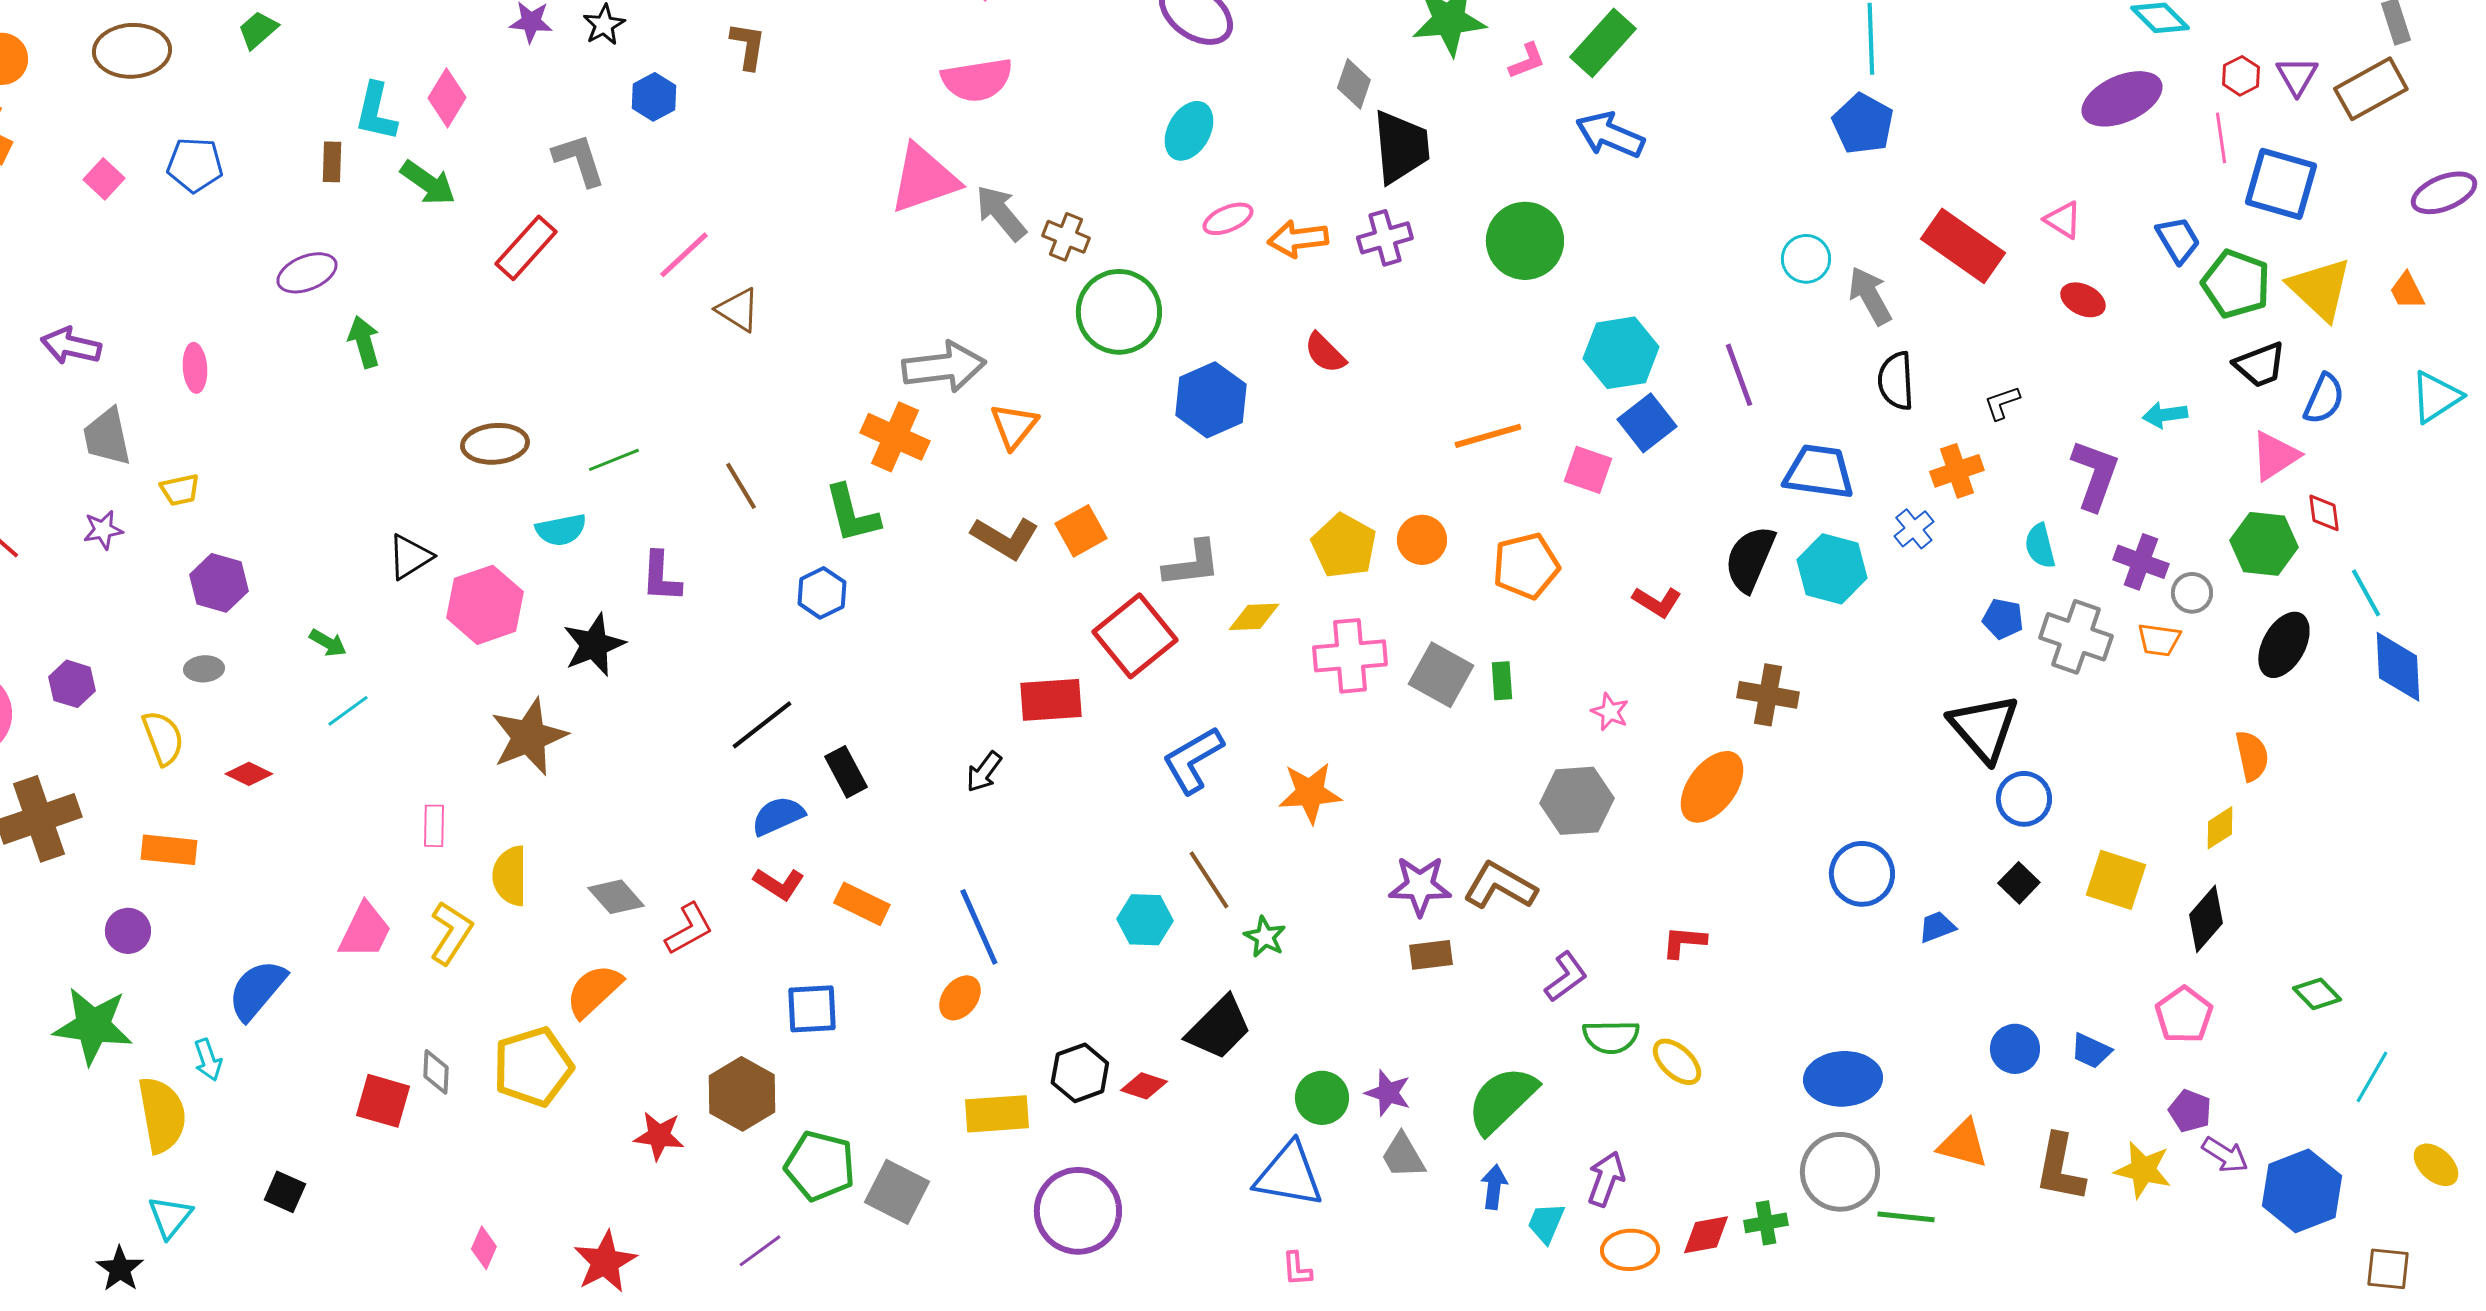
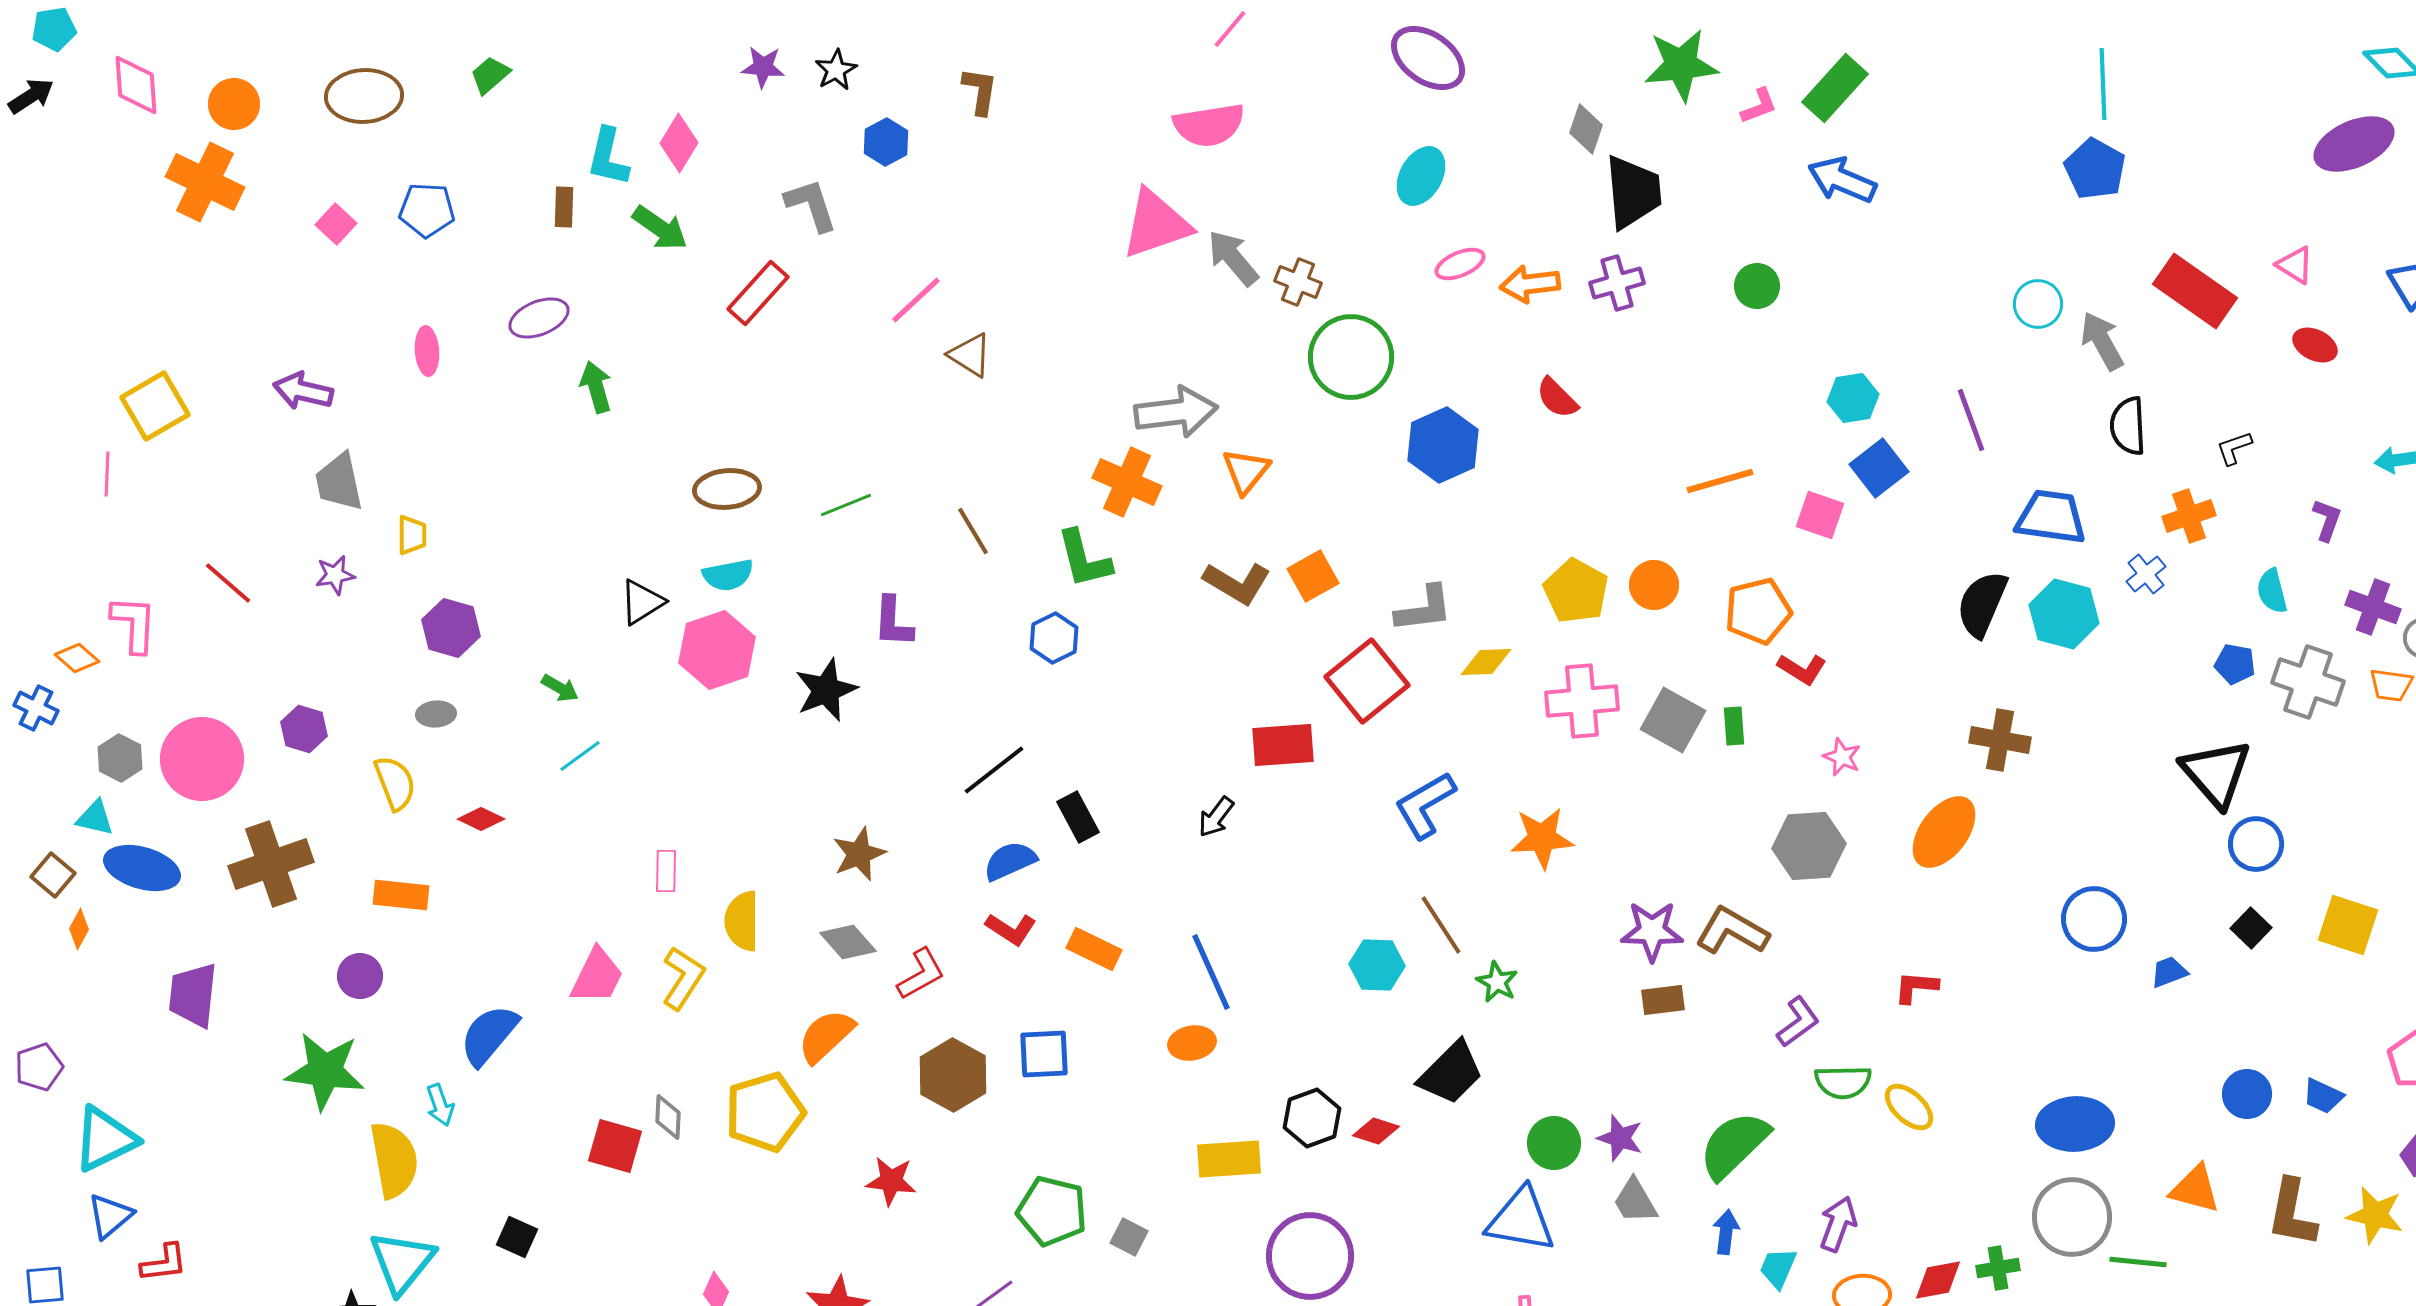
green circle: (1525, 241) -> (1757, 286), size x0.6
cyan hexagon: (1621, 353) -> (1853, 398), size x0.7
pink ellipse: (195, 368) -> (427, 351), moved
purple L-shape: (2095, 475) -> (2327, 520), size x0.6
yellow trapezoid: (180, 490) -> (412, 535), turned -78
cyan semicircle: (561, 530) -> (728, 575), moved
red L-shape: (1657, 602) -> (1802, 669), moved
brown star: (529, 737) -> (859, 854), moved, size x0.7
orange ellipse: (960, 998) -> (1192, 1043), turned 42
brown hexagon: (742, 1094) -> (953, 1075), moved
gray square: (897, 1192) -> (1129, 1237), size x0.6
cyan triangle: (170, 1217) -> (402, 1262), size x1.5

